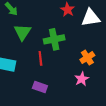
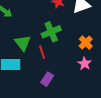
green triangle: (22, 32) -> (23, 43), moved
purple rectangle: (40, 87) -> (47, 79), turned -64

